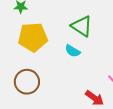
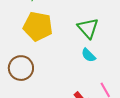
cyan semicircle: (73, 51) -> (88, 55), moved

